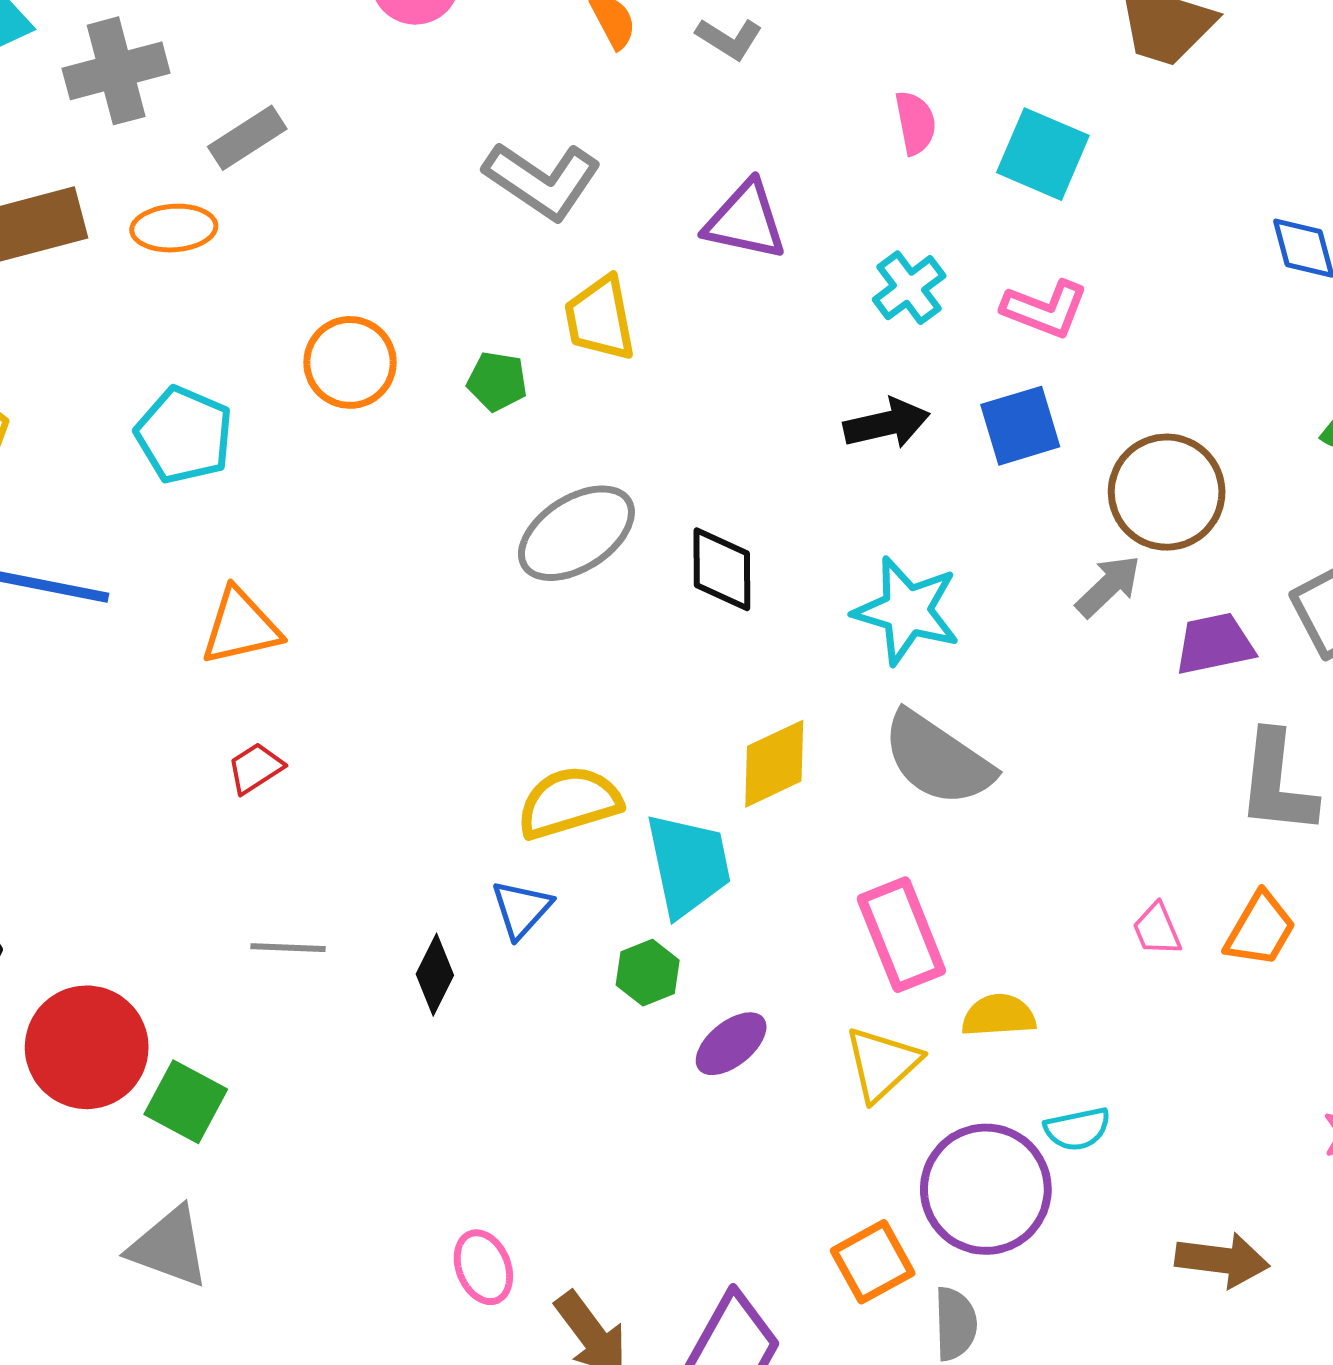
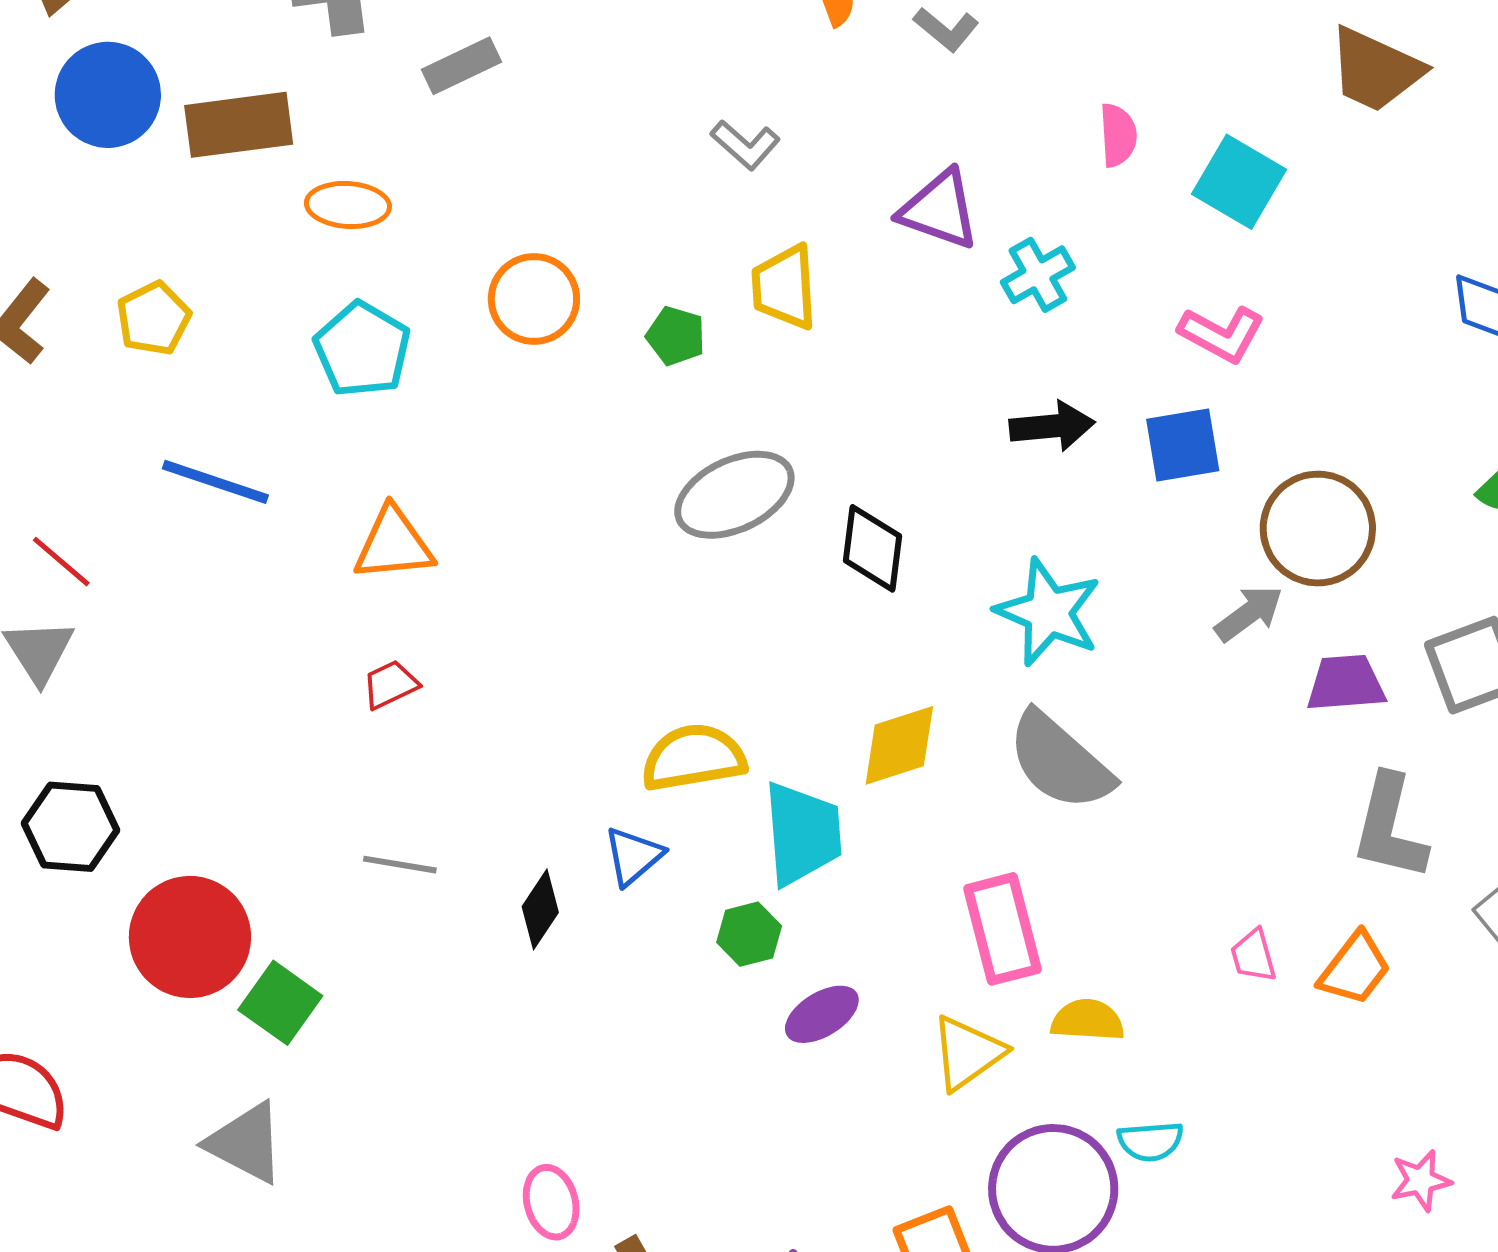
gray L-shape: (542, 180) -> (745, 145), size x0.6
orange ellipse: (174, 228) -> (348, 205), moved
cyan cross: (909, 288) -> (1038, 275), moved

